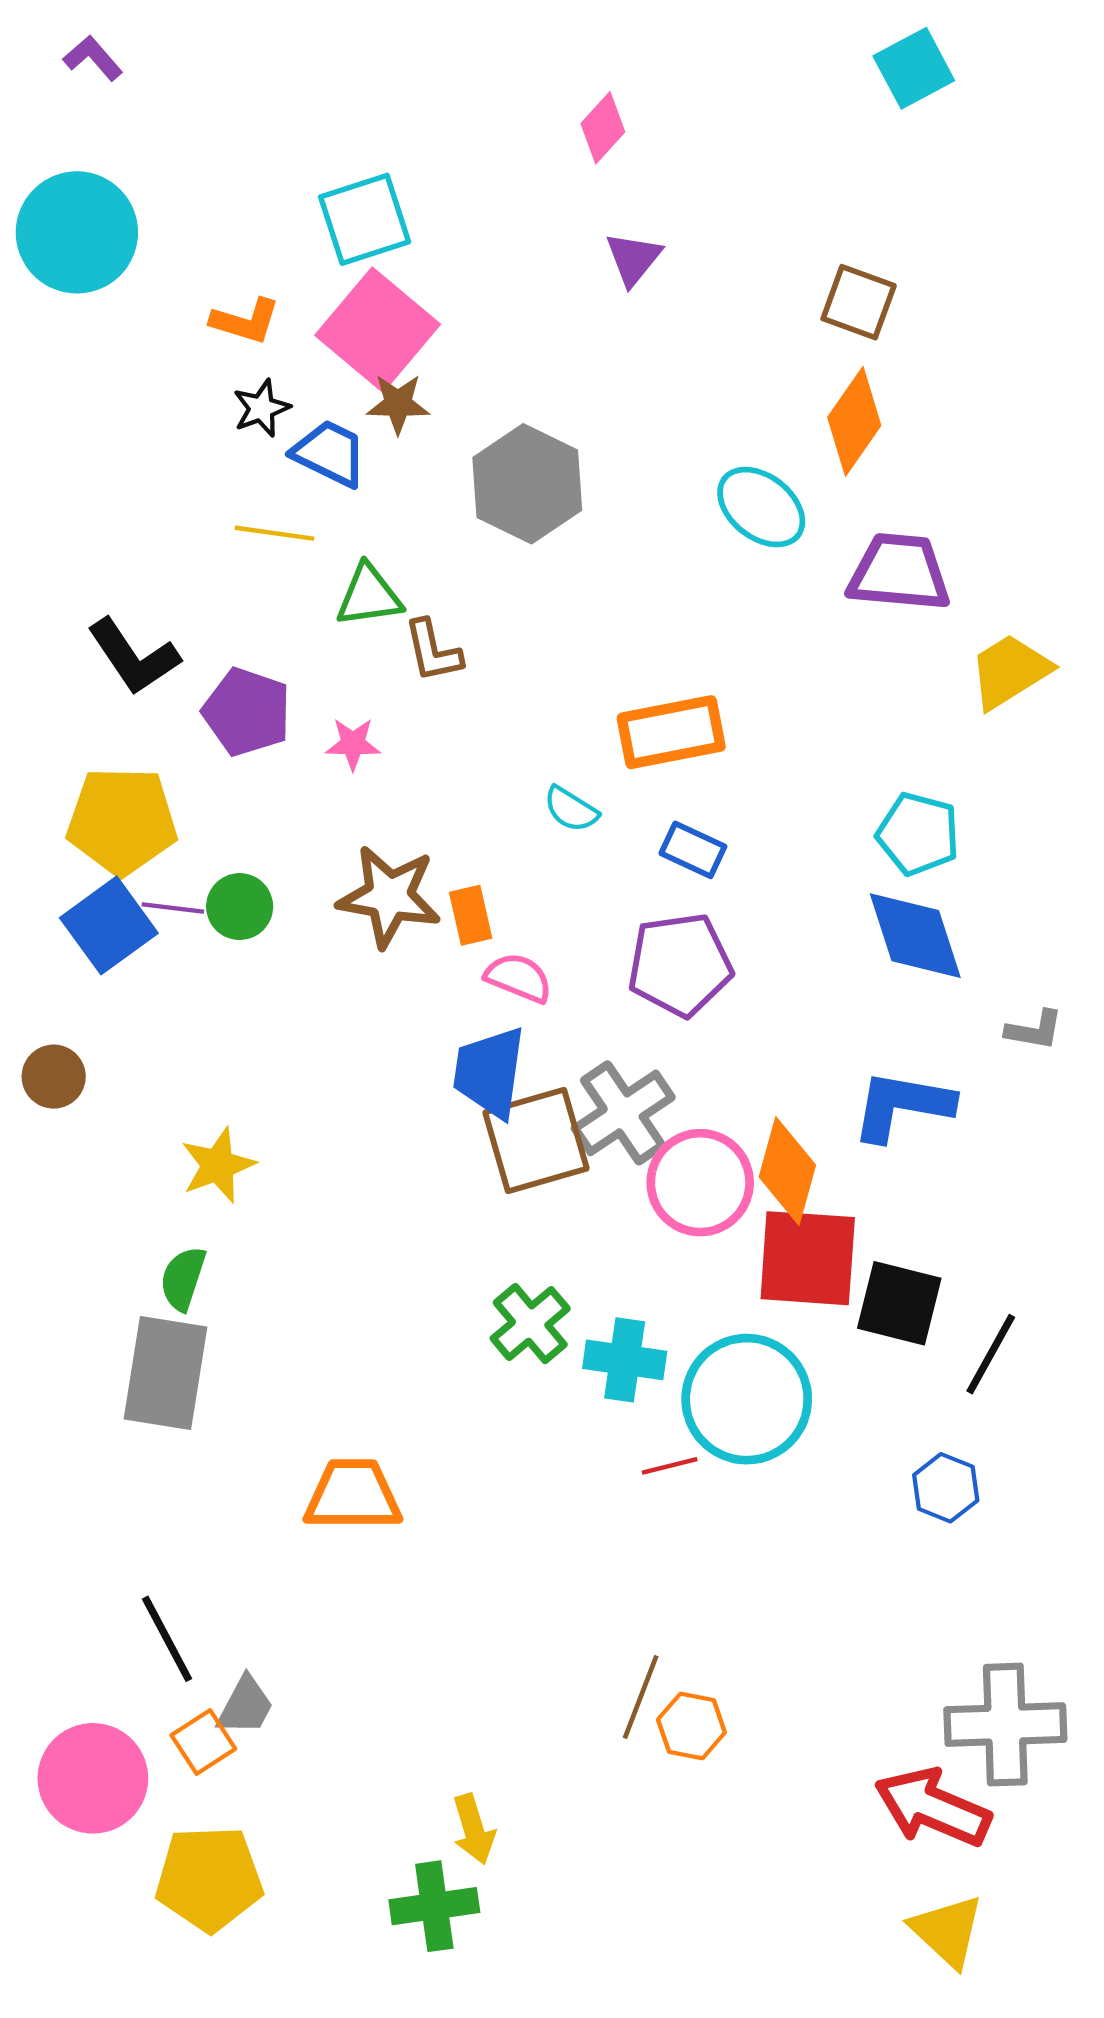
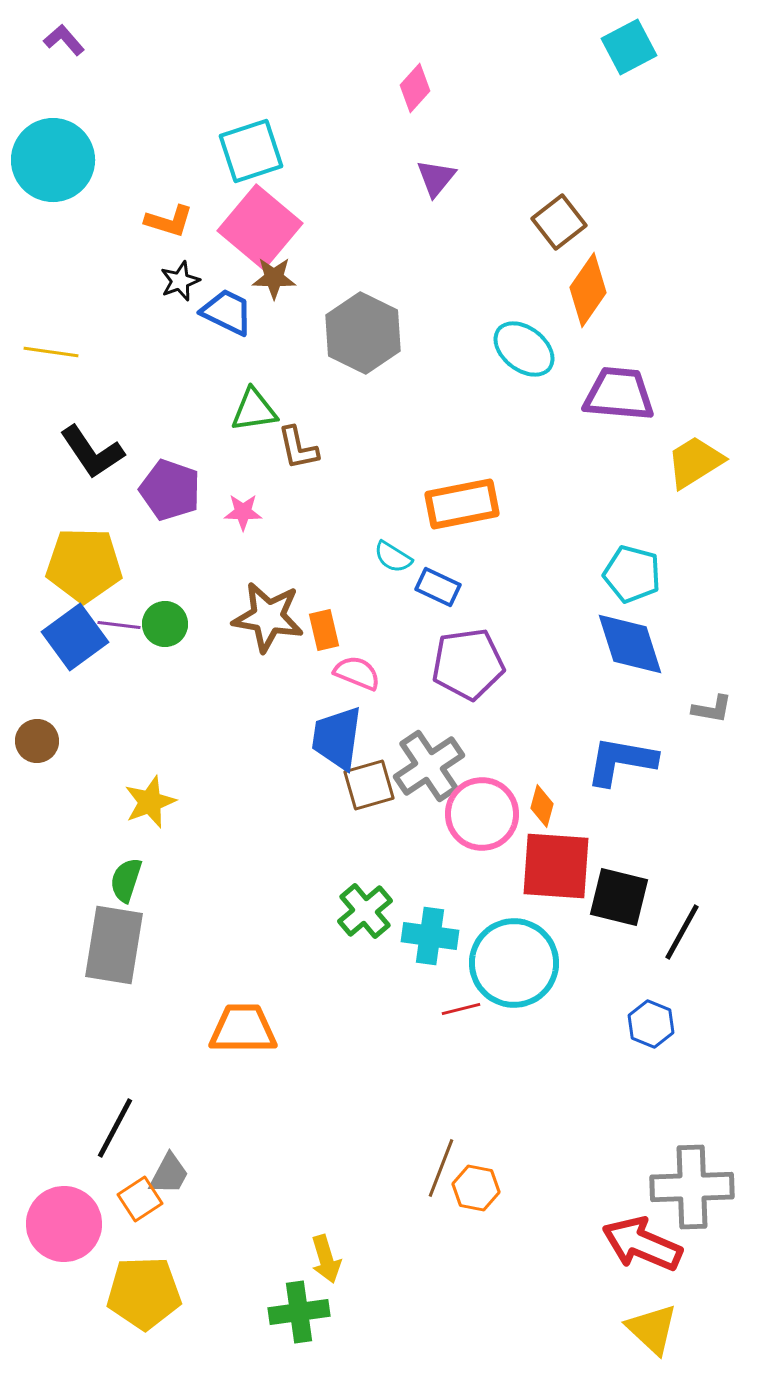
brown square: (859, 302) -> (559, 222), moved, turned 32
yellow line: (274, 533) -> (51, 352), moved
blue rectangle: (693, 850) -> (438, 587), moved
brown square: (536, 1140) -> (369, 785), size x0.7
orange diamond: (787, 1171) -> (542, 806), size x0.6
black line: (167, 1639) -> (115, 1128), turned 56

